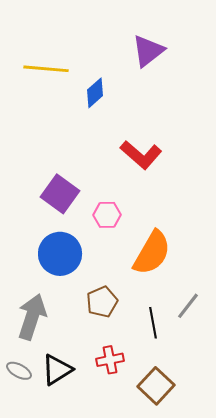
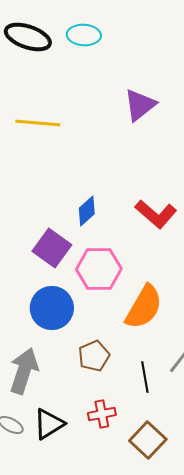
blue diamond: (95, 93) -> (87, 211), moved
red L-shape: (141, 155) -> (156, 214), moved
pink hexagon: (107, 215) -> (99, 269), size x1.6

